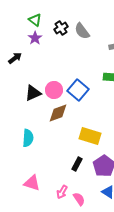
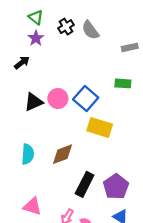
black arrow: (15, 58) -> (22, 63), moved
brown diamond: (58, 113) -> (63, 154), moved
yellow rectangle: (90, 136) -> (100, 127), moved
black rectangle: (77, 164) -> (85, 184), size x1.5

